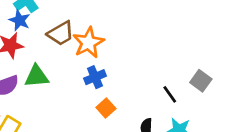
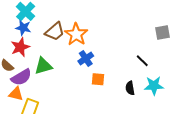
gray square: (201, 81) -> (162, 32), moved, turned -35
orange square: (106, 108) -> (98, 79), turned -32

